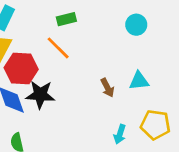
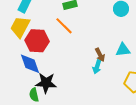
black star: (40, 95) -> (46, 83), moved
cyan arrow: (120, 134) -> (97, 67), moved

